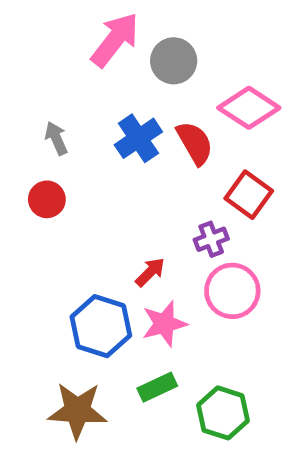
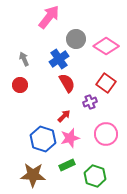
gray circle: (174, 61) -> (76, 39), moved
red semicircle: (195, 143) -> (67, 83), moved
pink circle: (232, 291) -> (106, 134), moved

